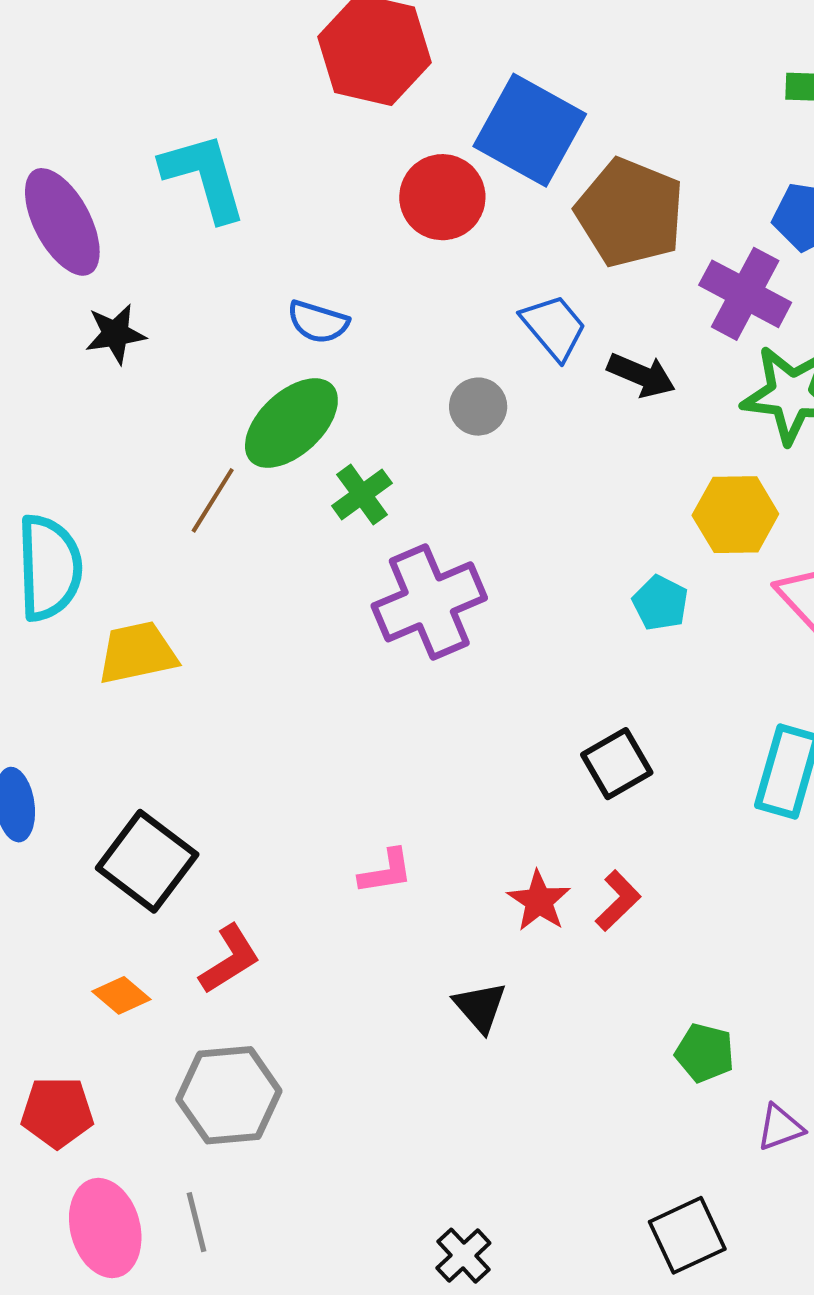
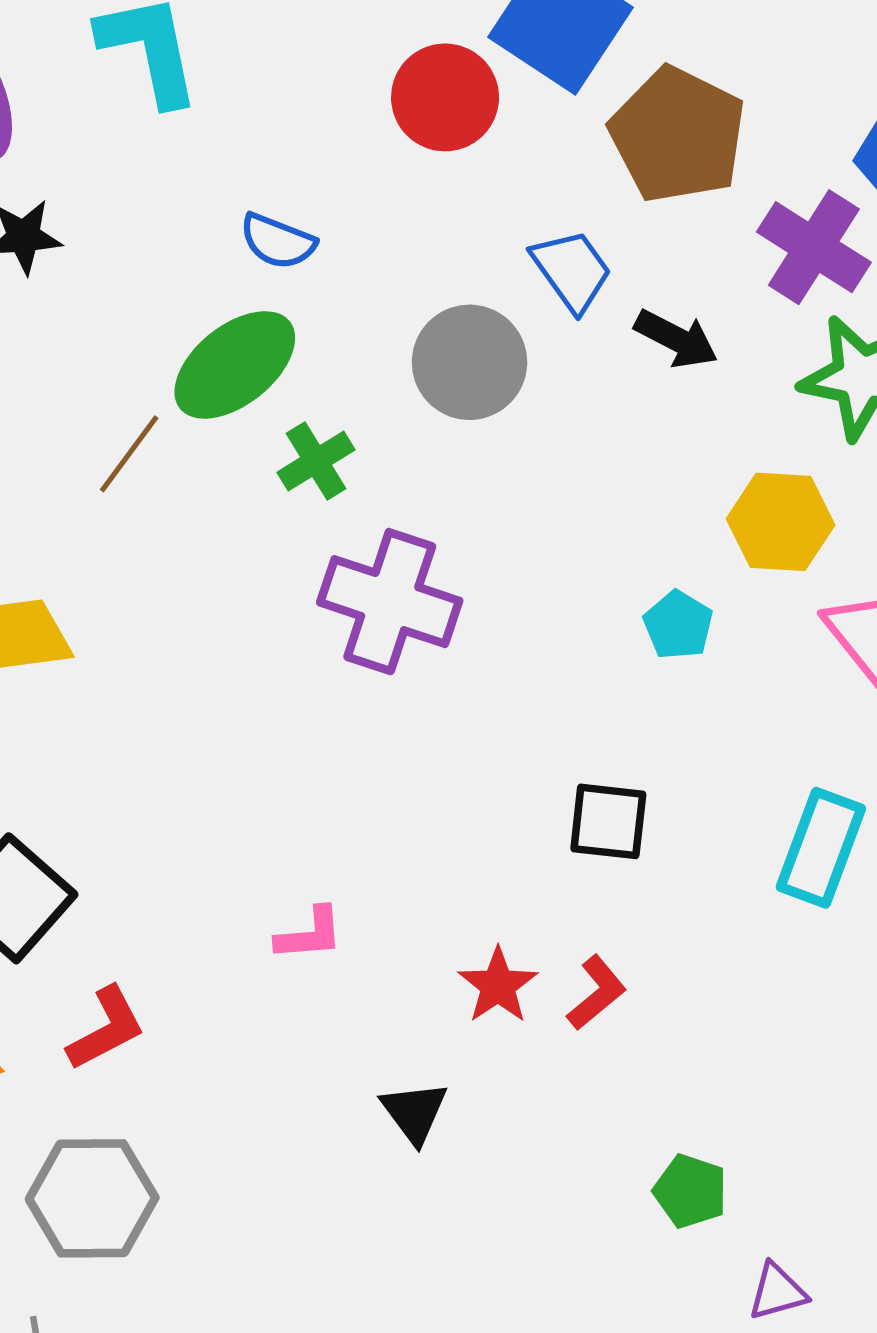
gray circle: (478, 407) -> (469, 362), size x1.6
purple cross: (429, 602) -> (390, 602), turned 37
black square: (617, 764) -> (608, 821), turned 32

